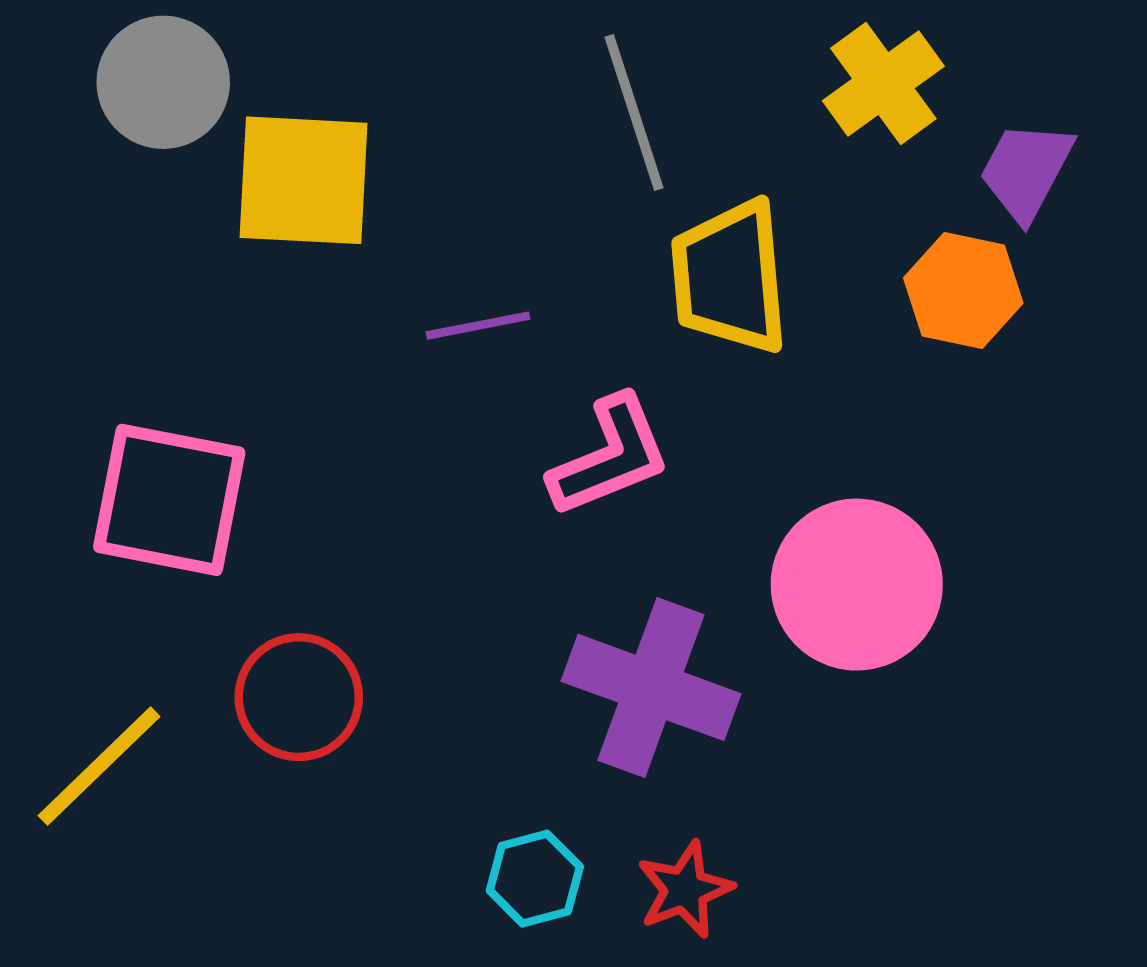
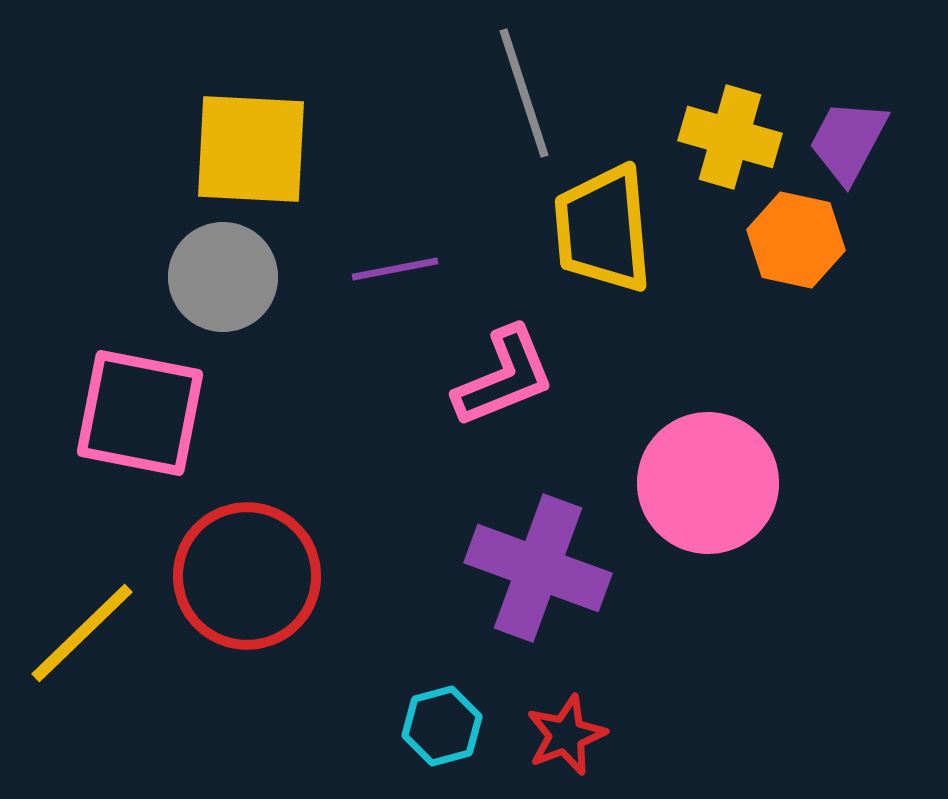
gray circle: (163, 82) -> (223, 277), moved
yellow cross: (883, 83) -> (730, 137), moved, turned -38
red circle: (299, 697) -> (247, 576), size x1.4

